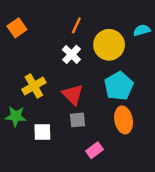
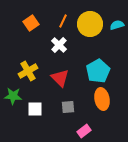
orange square: (17, 28) -> (31, 23), moved
yellow circle: (109, 45) -> (90, 24), moved
gray square: (78, 120) -> (68, 107), moved
pink rectangle: (94, 150) -> (84, 131), moved

